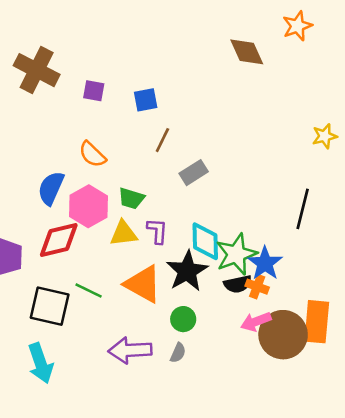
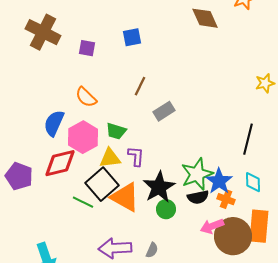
blue square: (146, 100) -> (132, 37), moved
cyan diamond: (205, 241) -> (253, 182), moved, size x0.7
orange cross: (257, 287) -> (226, 199), moved
black square: (50, 306) -> (102, 184), moved, turned 36
green circle: (183, 319) -> (166, 209), moved

